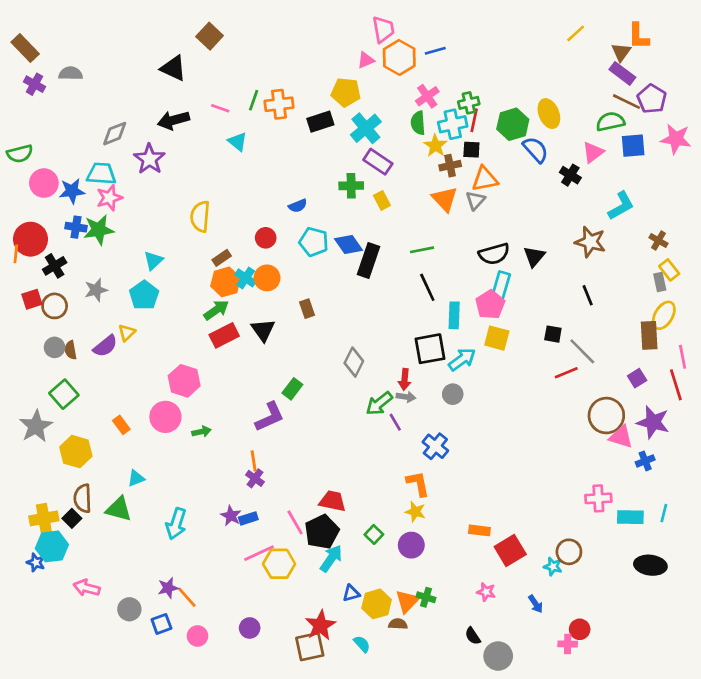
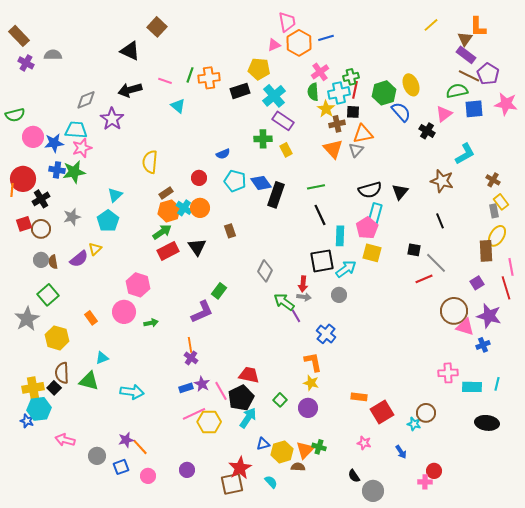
green arrow: (379, 403) -> (284, 302), turned 75
purple star: (231, 516) -> (202, 384), moved
cyan arrow: (176, 524) -> (132, 392), turned -100

